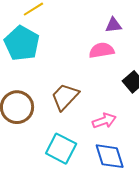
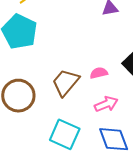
pink semicircle: (102, 50) -> (99, 73), moved, size x0.7

